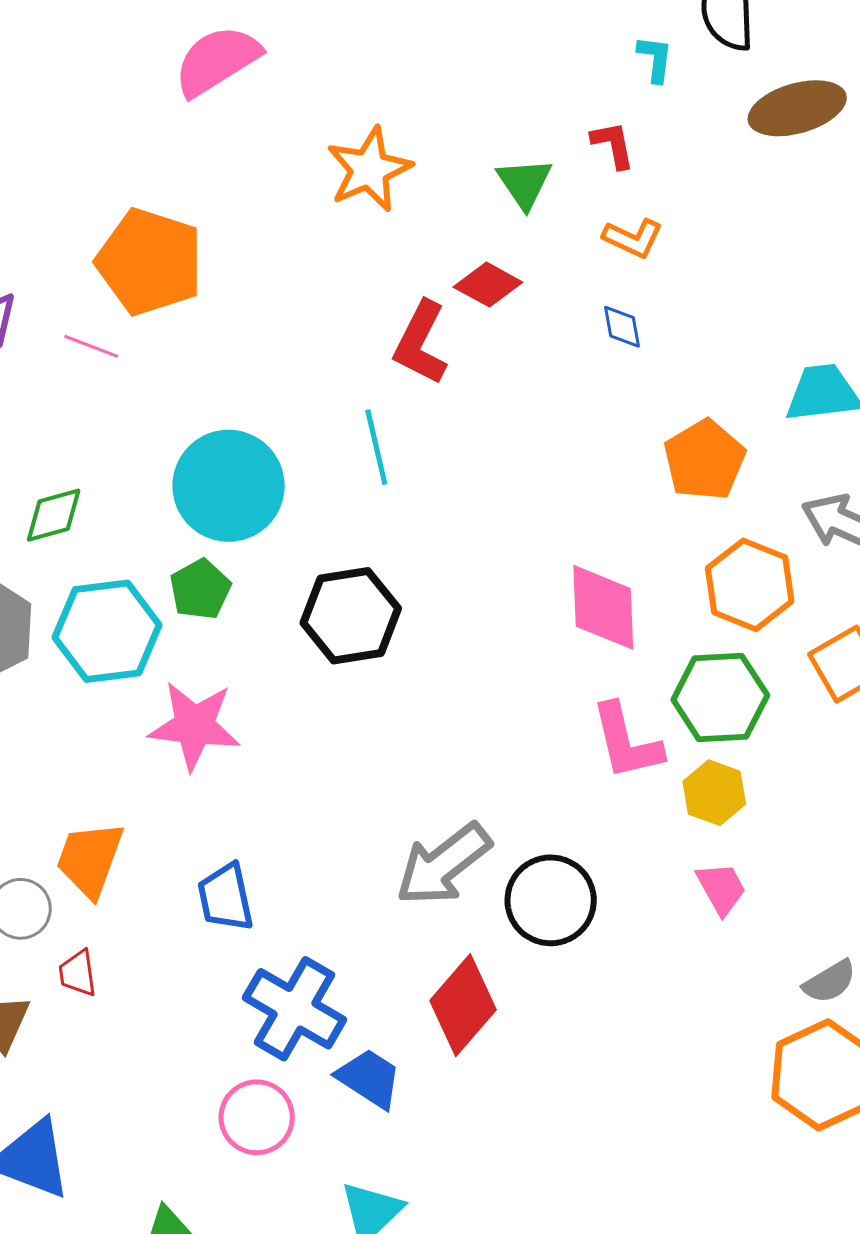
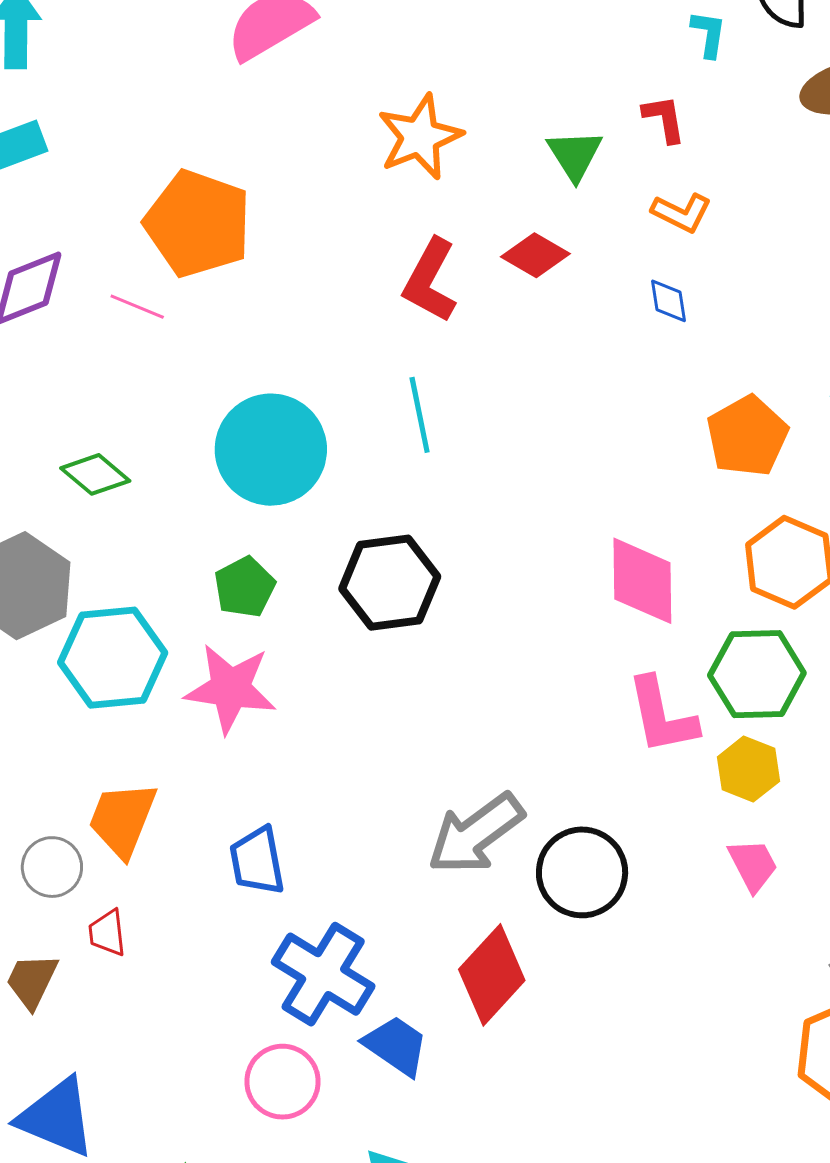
red L-shape: (421, 343) -> (430, 281), moved
green diamond: (54, 515) -> (95, 474), turned 54
green pentagon: (200, 589) -> (245, 587), moved
cyan hexagon: (107, 631) -> (113, 658), moved

